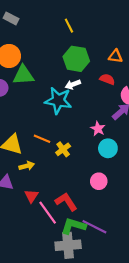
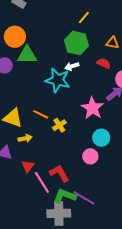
yellow line: (69, 26) -> (84, 17), moved, turned 64
pink star: (98, 129) -> (92, 108), size x1.6
cyan circle: (108, 148) -> (101, 138), moved

